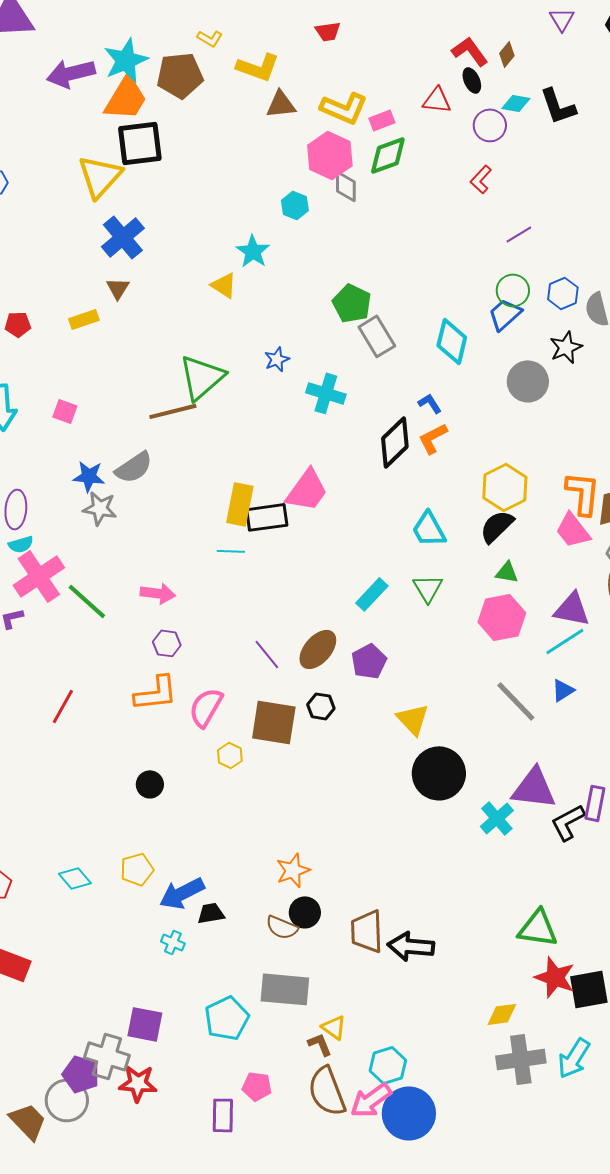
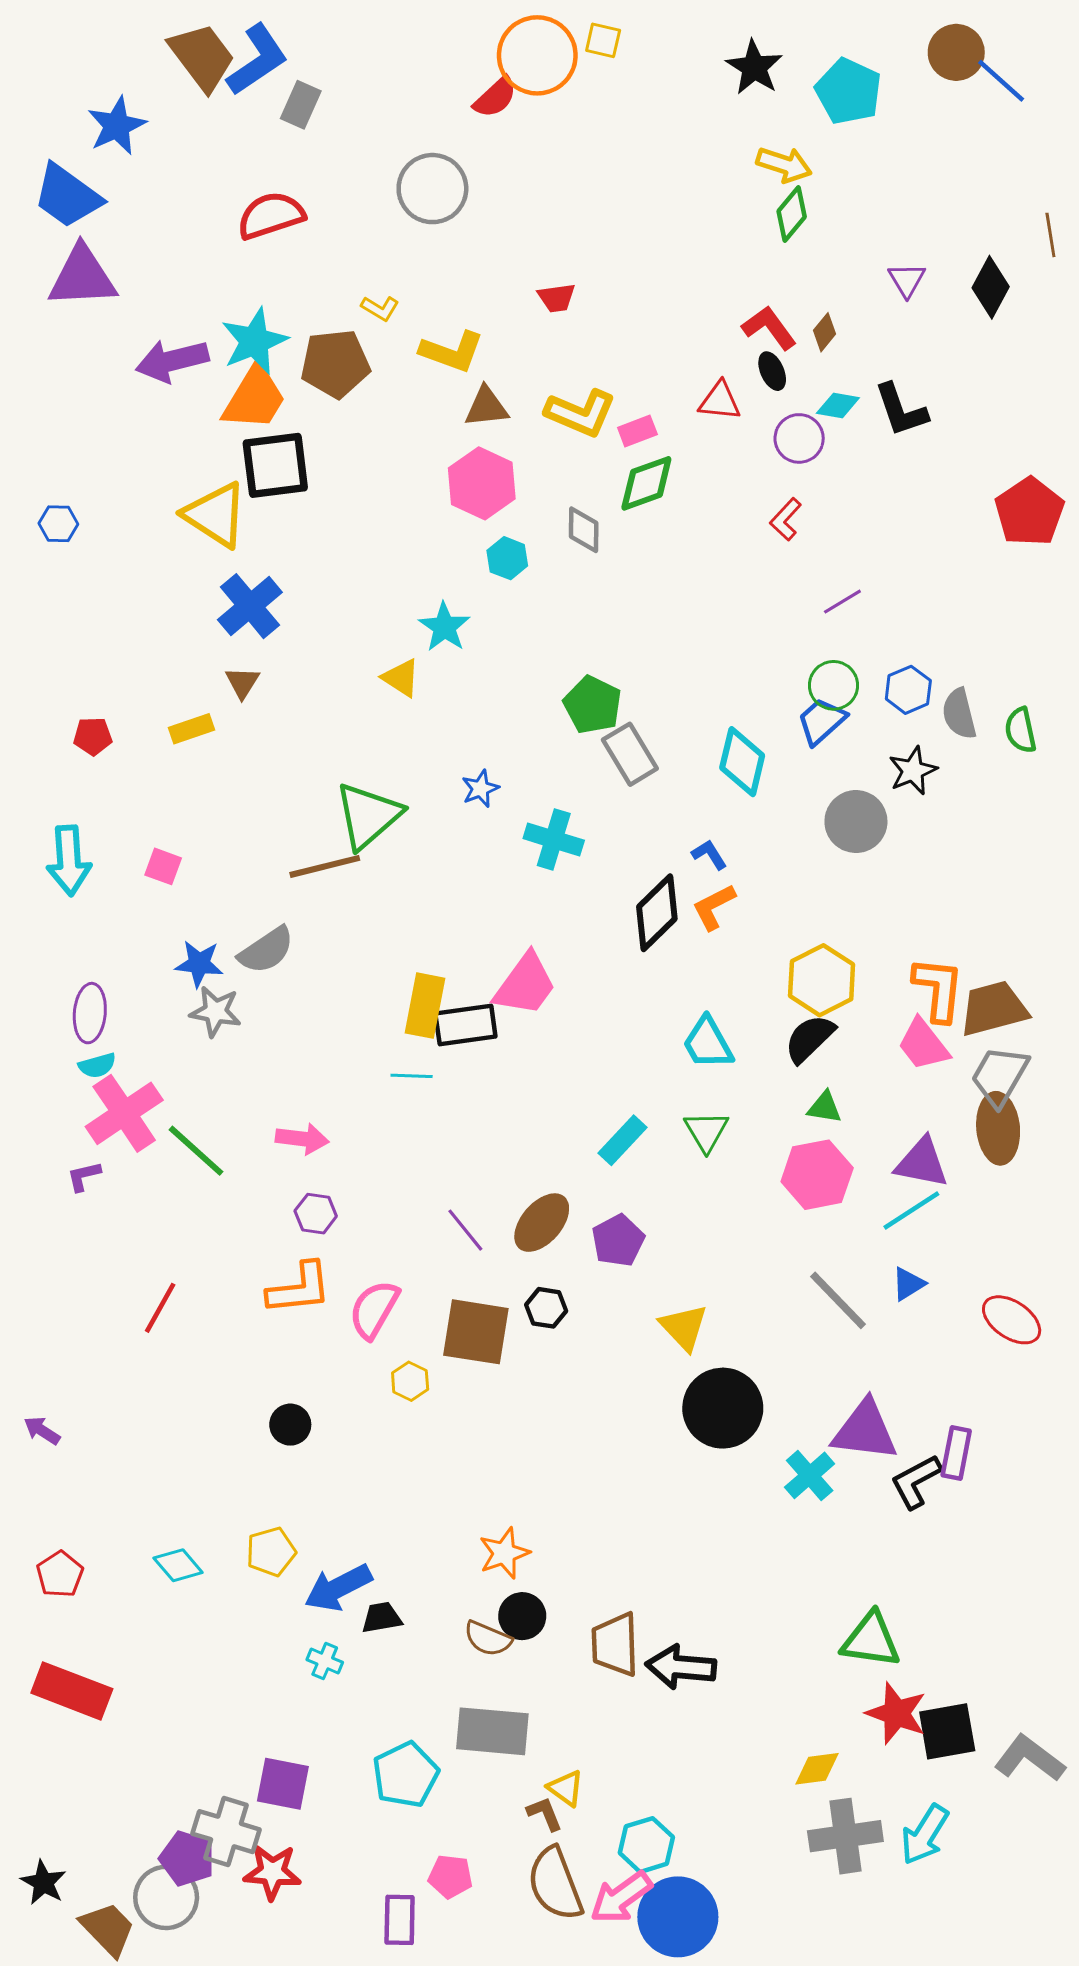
pink hexagon: (330, 155) -> (482, 483), moved
yellow triangle: (100, 176) -> (215, 515), turned -39

